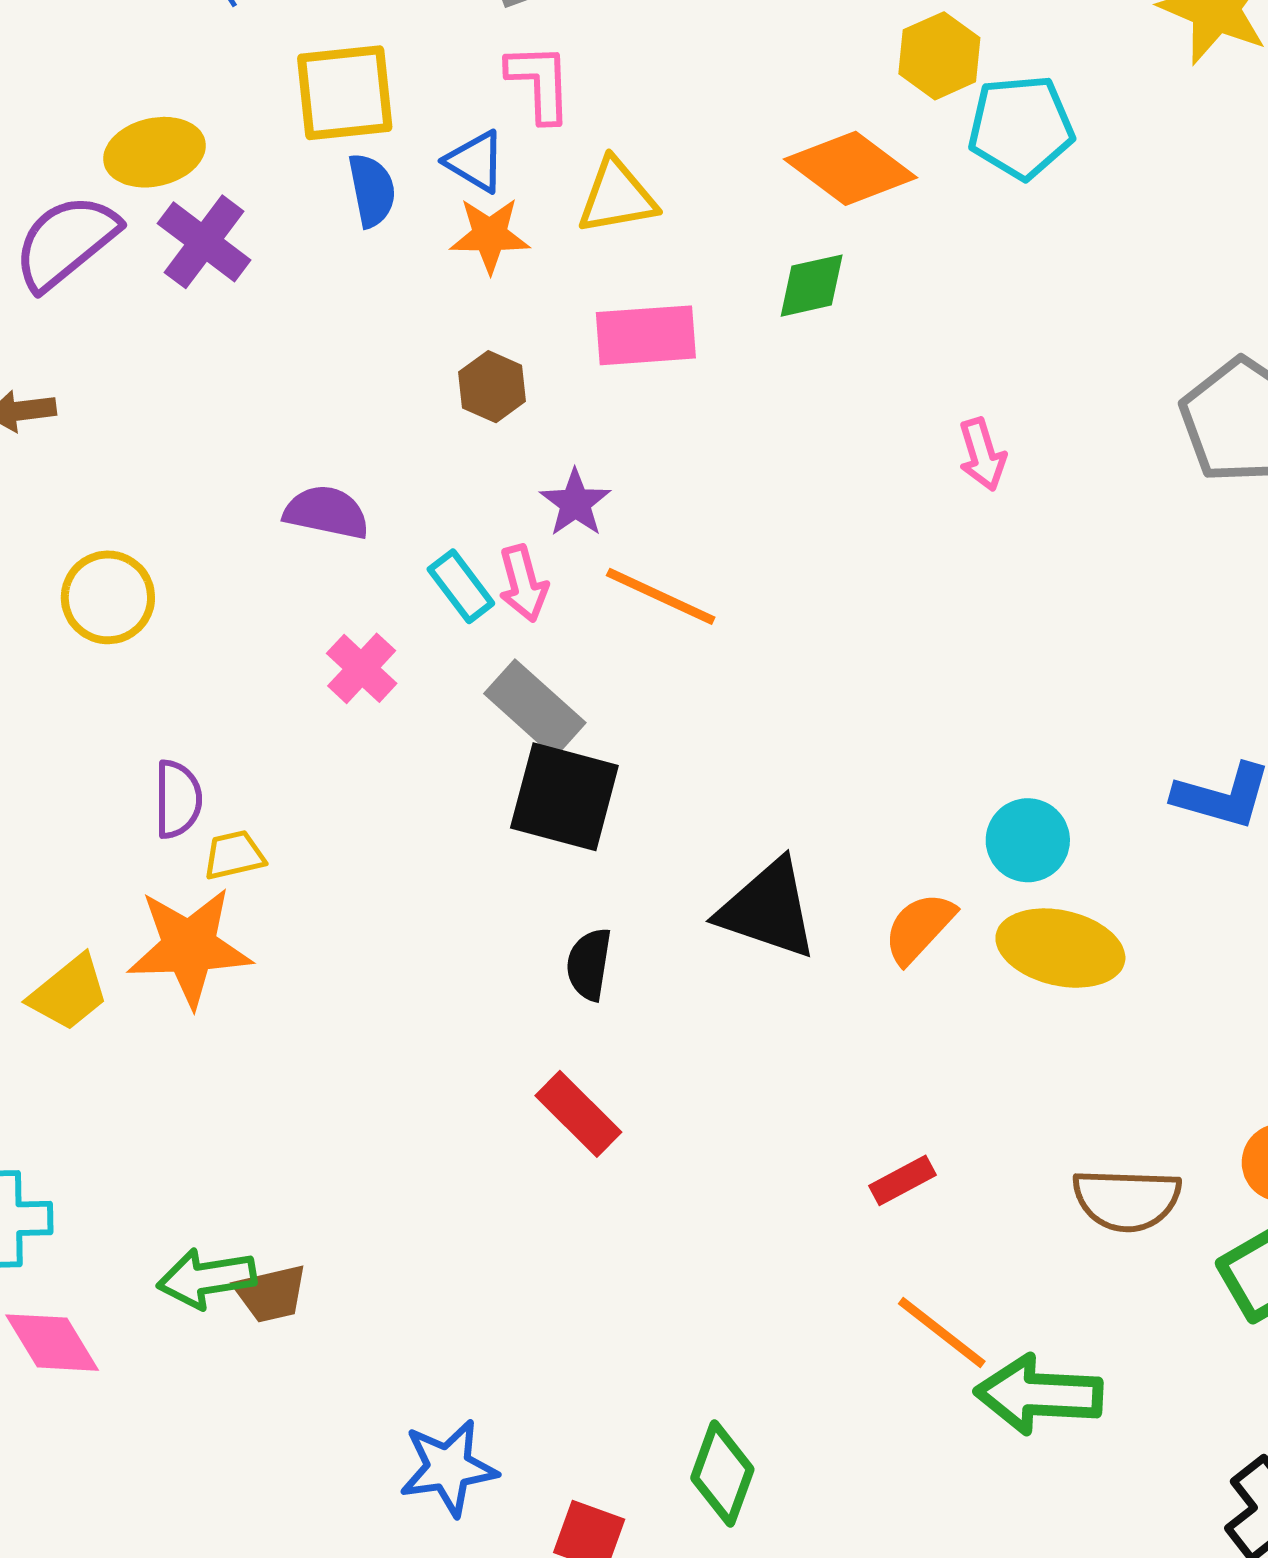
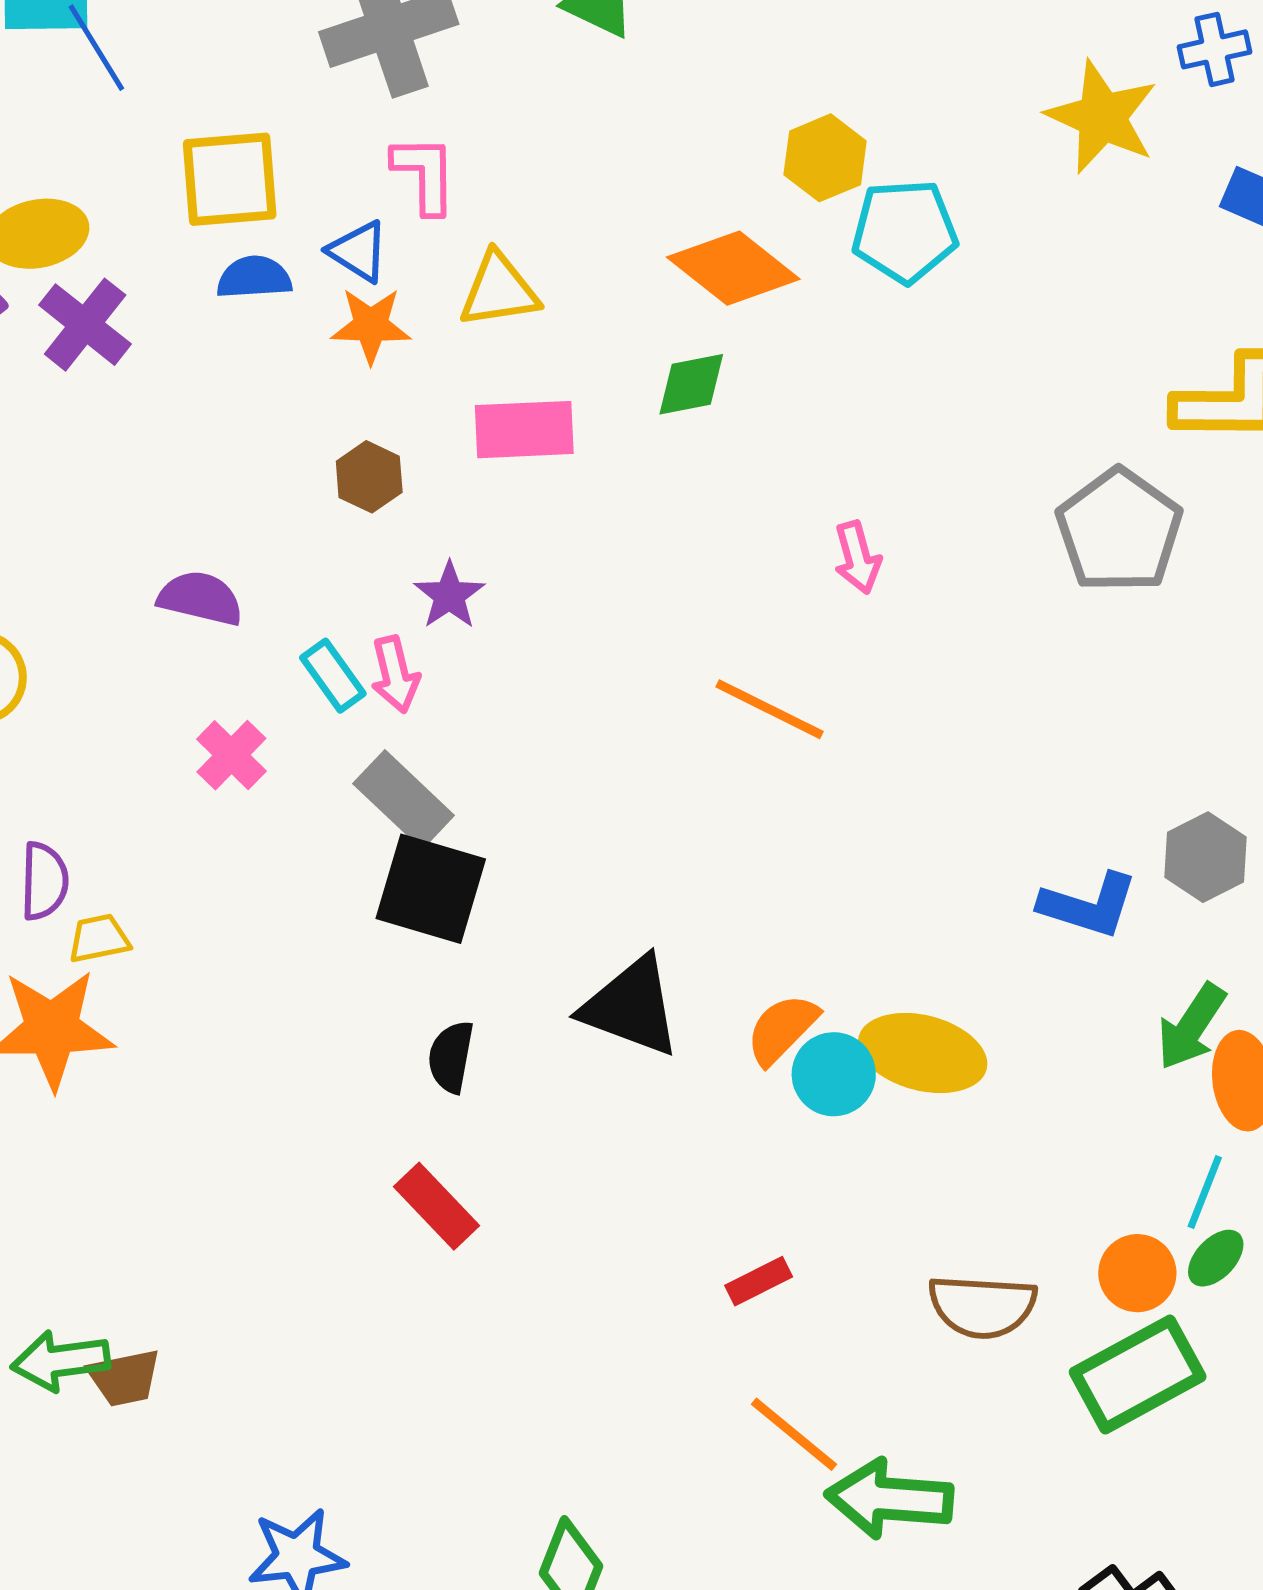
blue semicircle: (372, 190) -> (254, 277), turned -84
orange line: (661, 596) -> (770, 709), moved
cyan circle: (1028, 840) -> (834, 1074), moved

